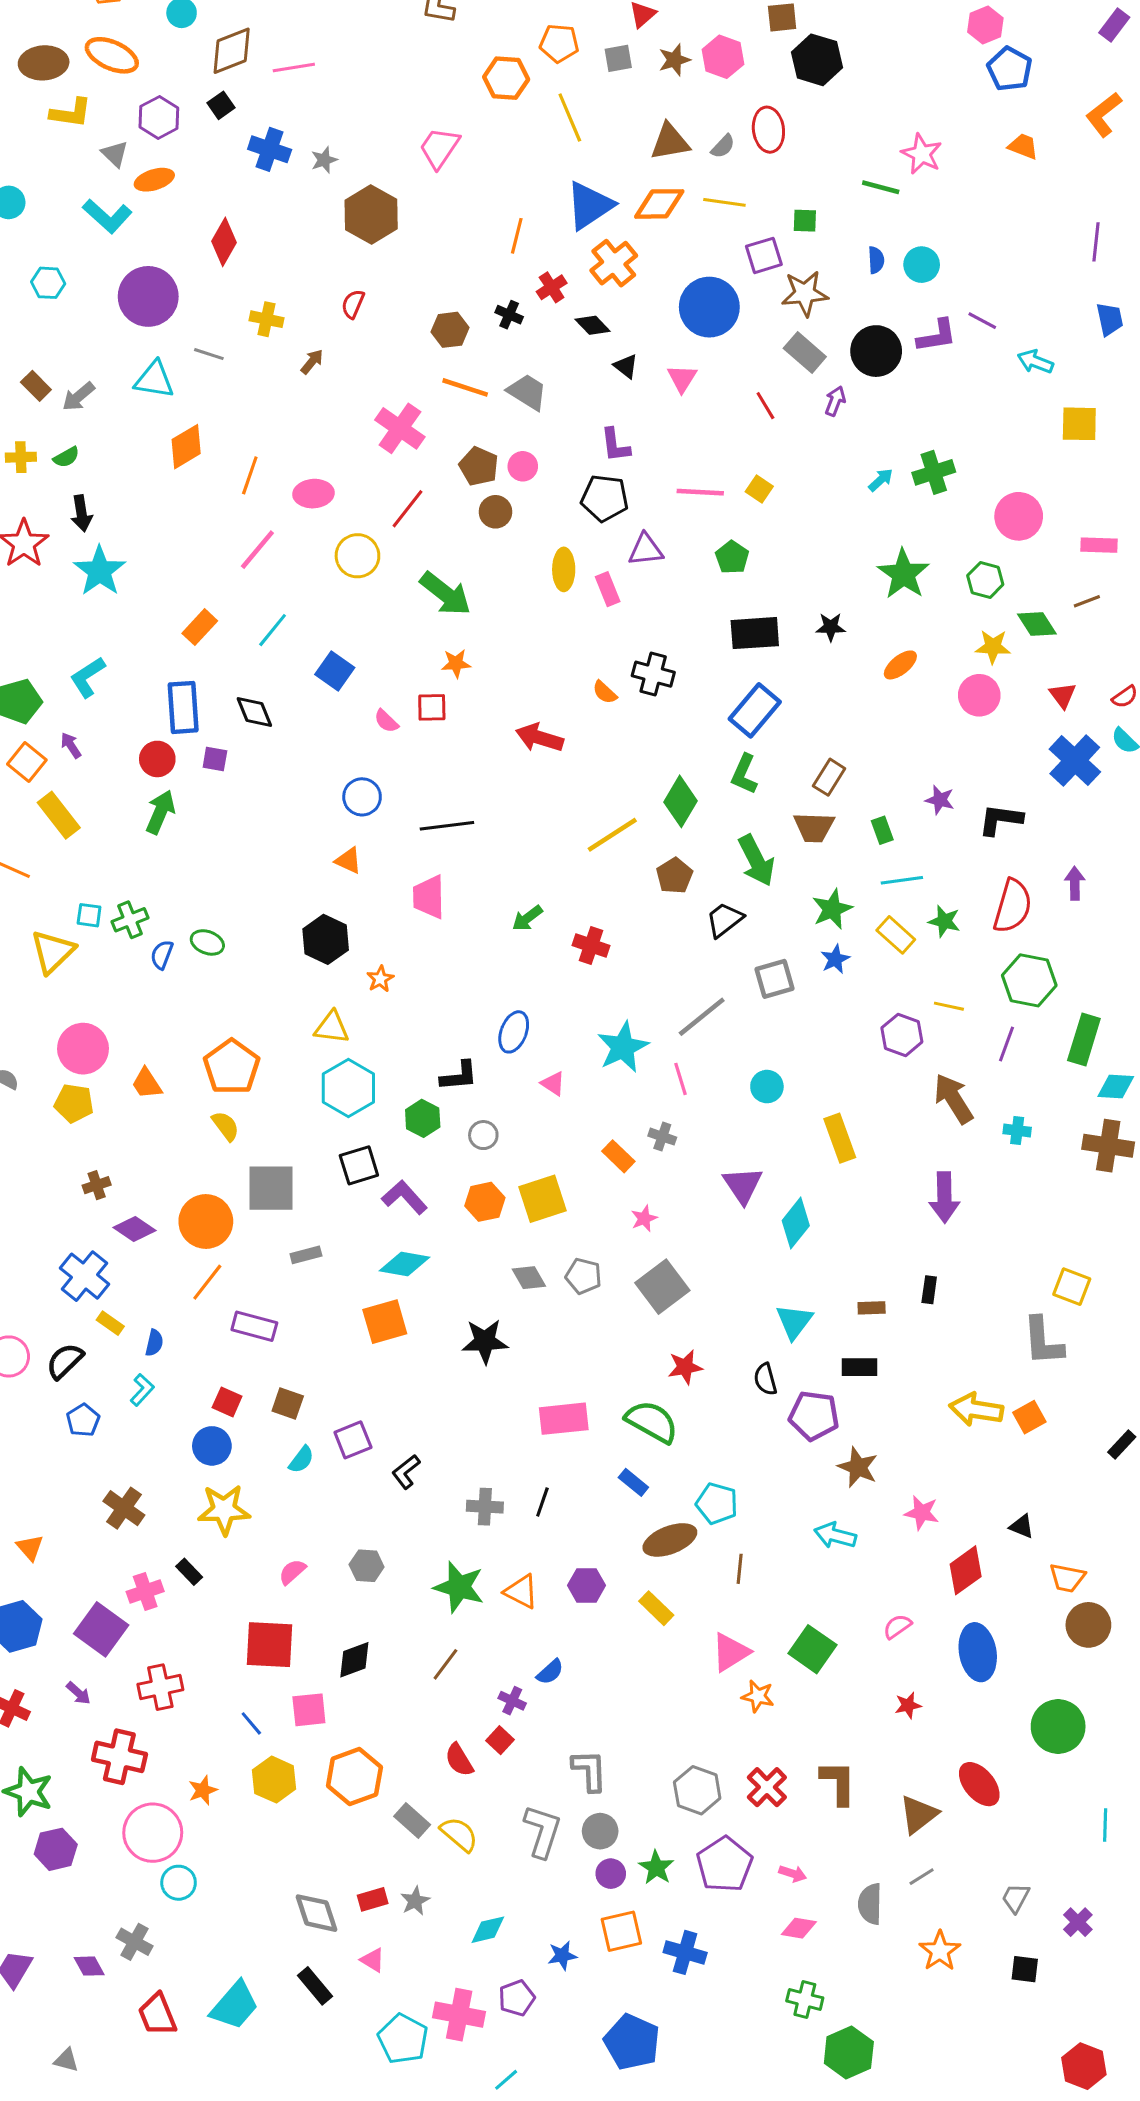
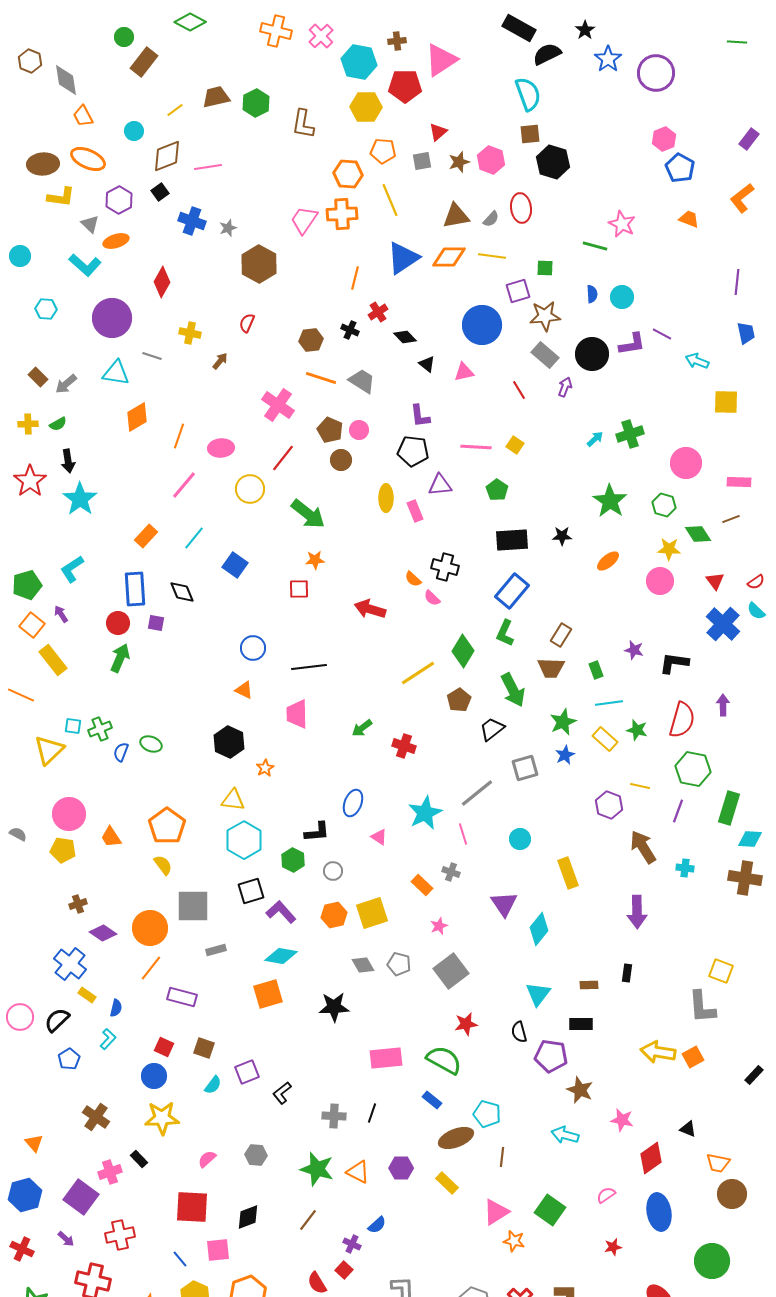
orange cross: (614, 263) -> (342, 214), moved, turned 36
pink triangle: (682, 378) -> (464, 372), turned 45
pink semicircle: (386, 721) -> (432, 598), moved

